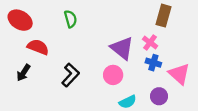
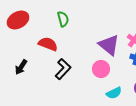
red ellipse: (20, 20) -> (18, 20), turned -60
red semicircle: (38, 47) -> (48, 44), moved

